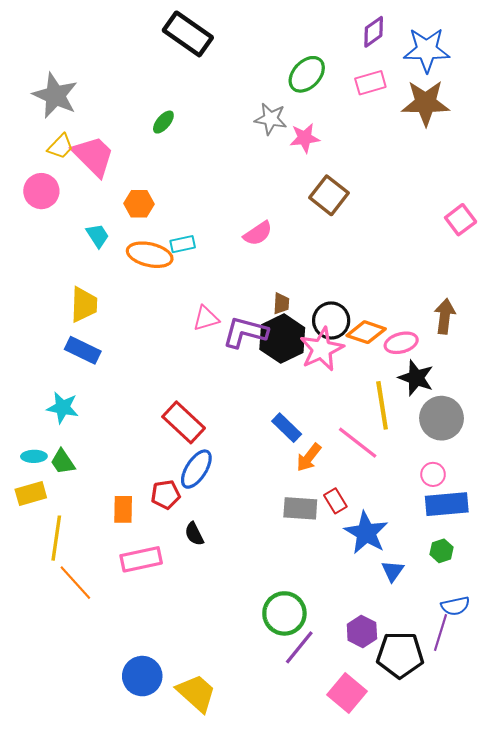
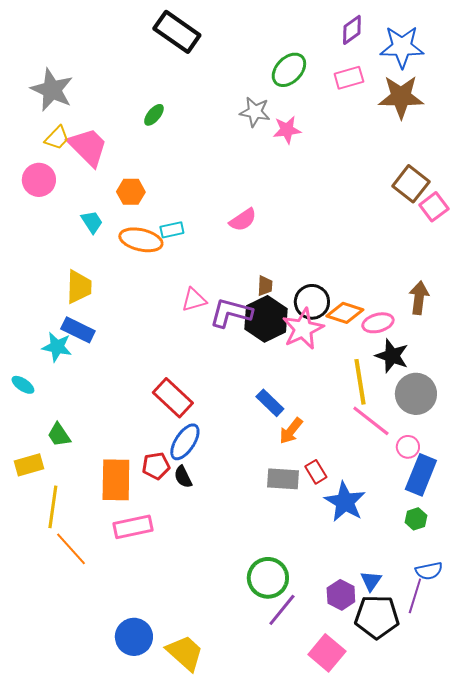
brown square: (329, 195) -> (411, 184), moved
cyan star: (63, 408) -> (57, 347), moved
pink line: (358, 443) -> (371, 421), moved
cyan ellipse: (34, 456) -> (23, 385), moved, turned 35
blue rectangle: (447, 504) -> (421, 475), turned -63
orange rectangle: (123, 509) -> (116, 480), size x1.6
black semicircle: (194, 534) -> (183, 477), moved
blue triangle: (393, 571) -> (371, 581), moved

